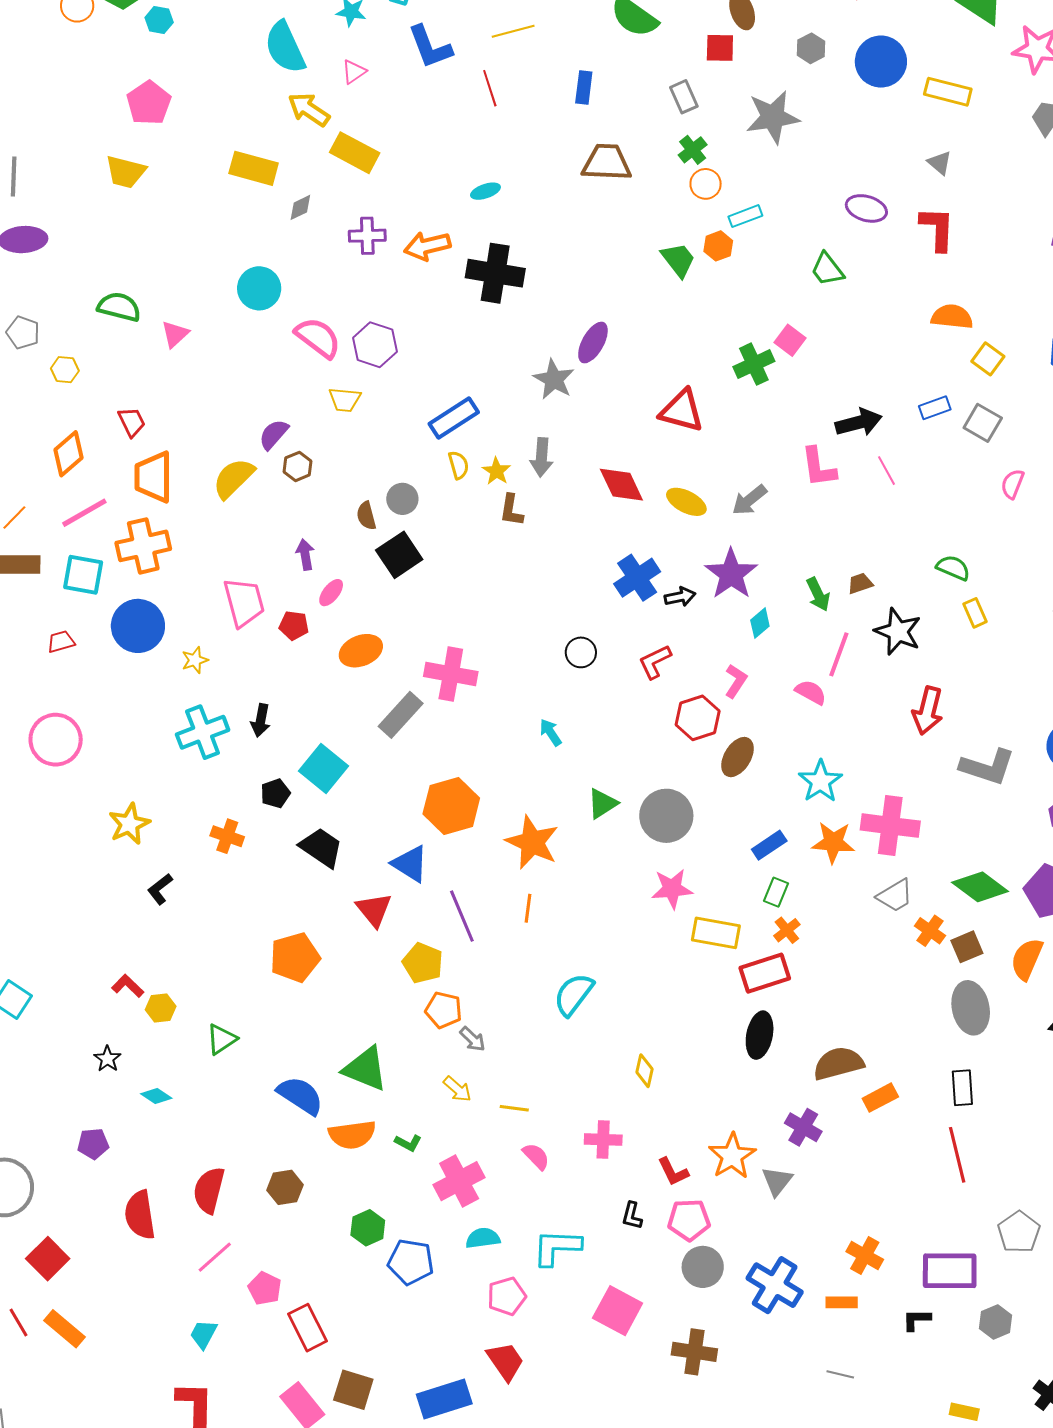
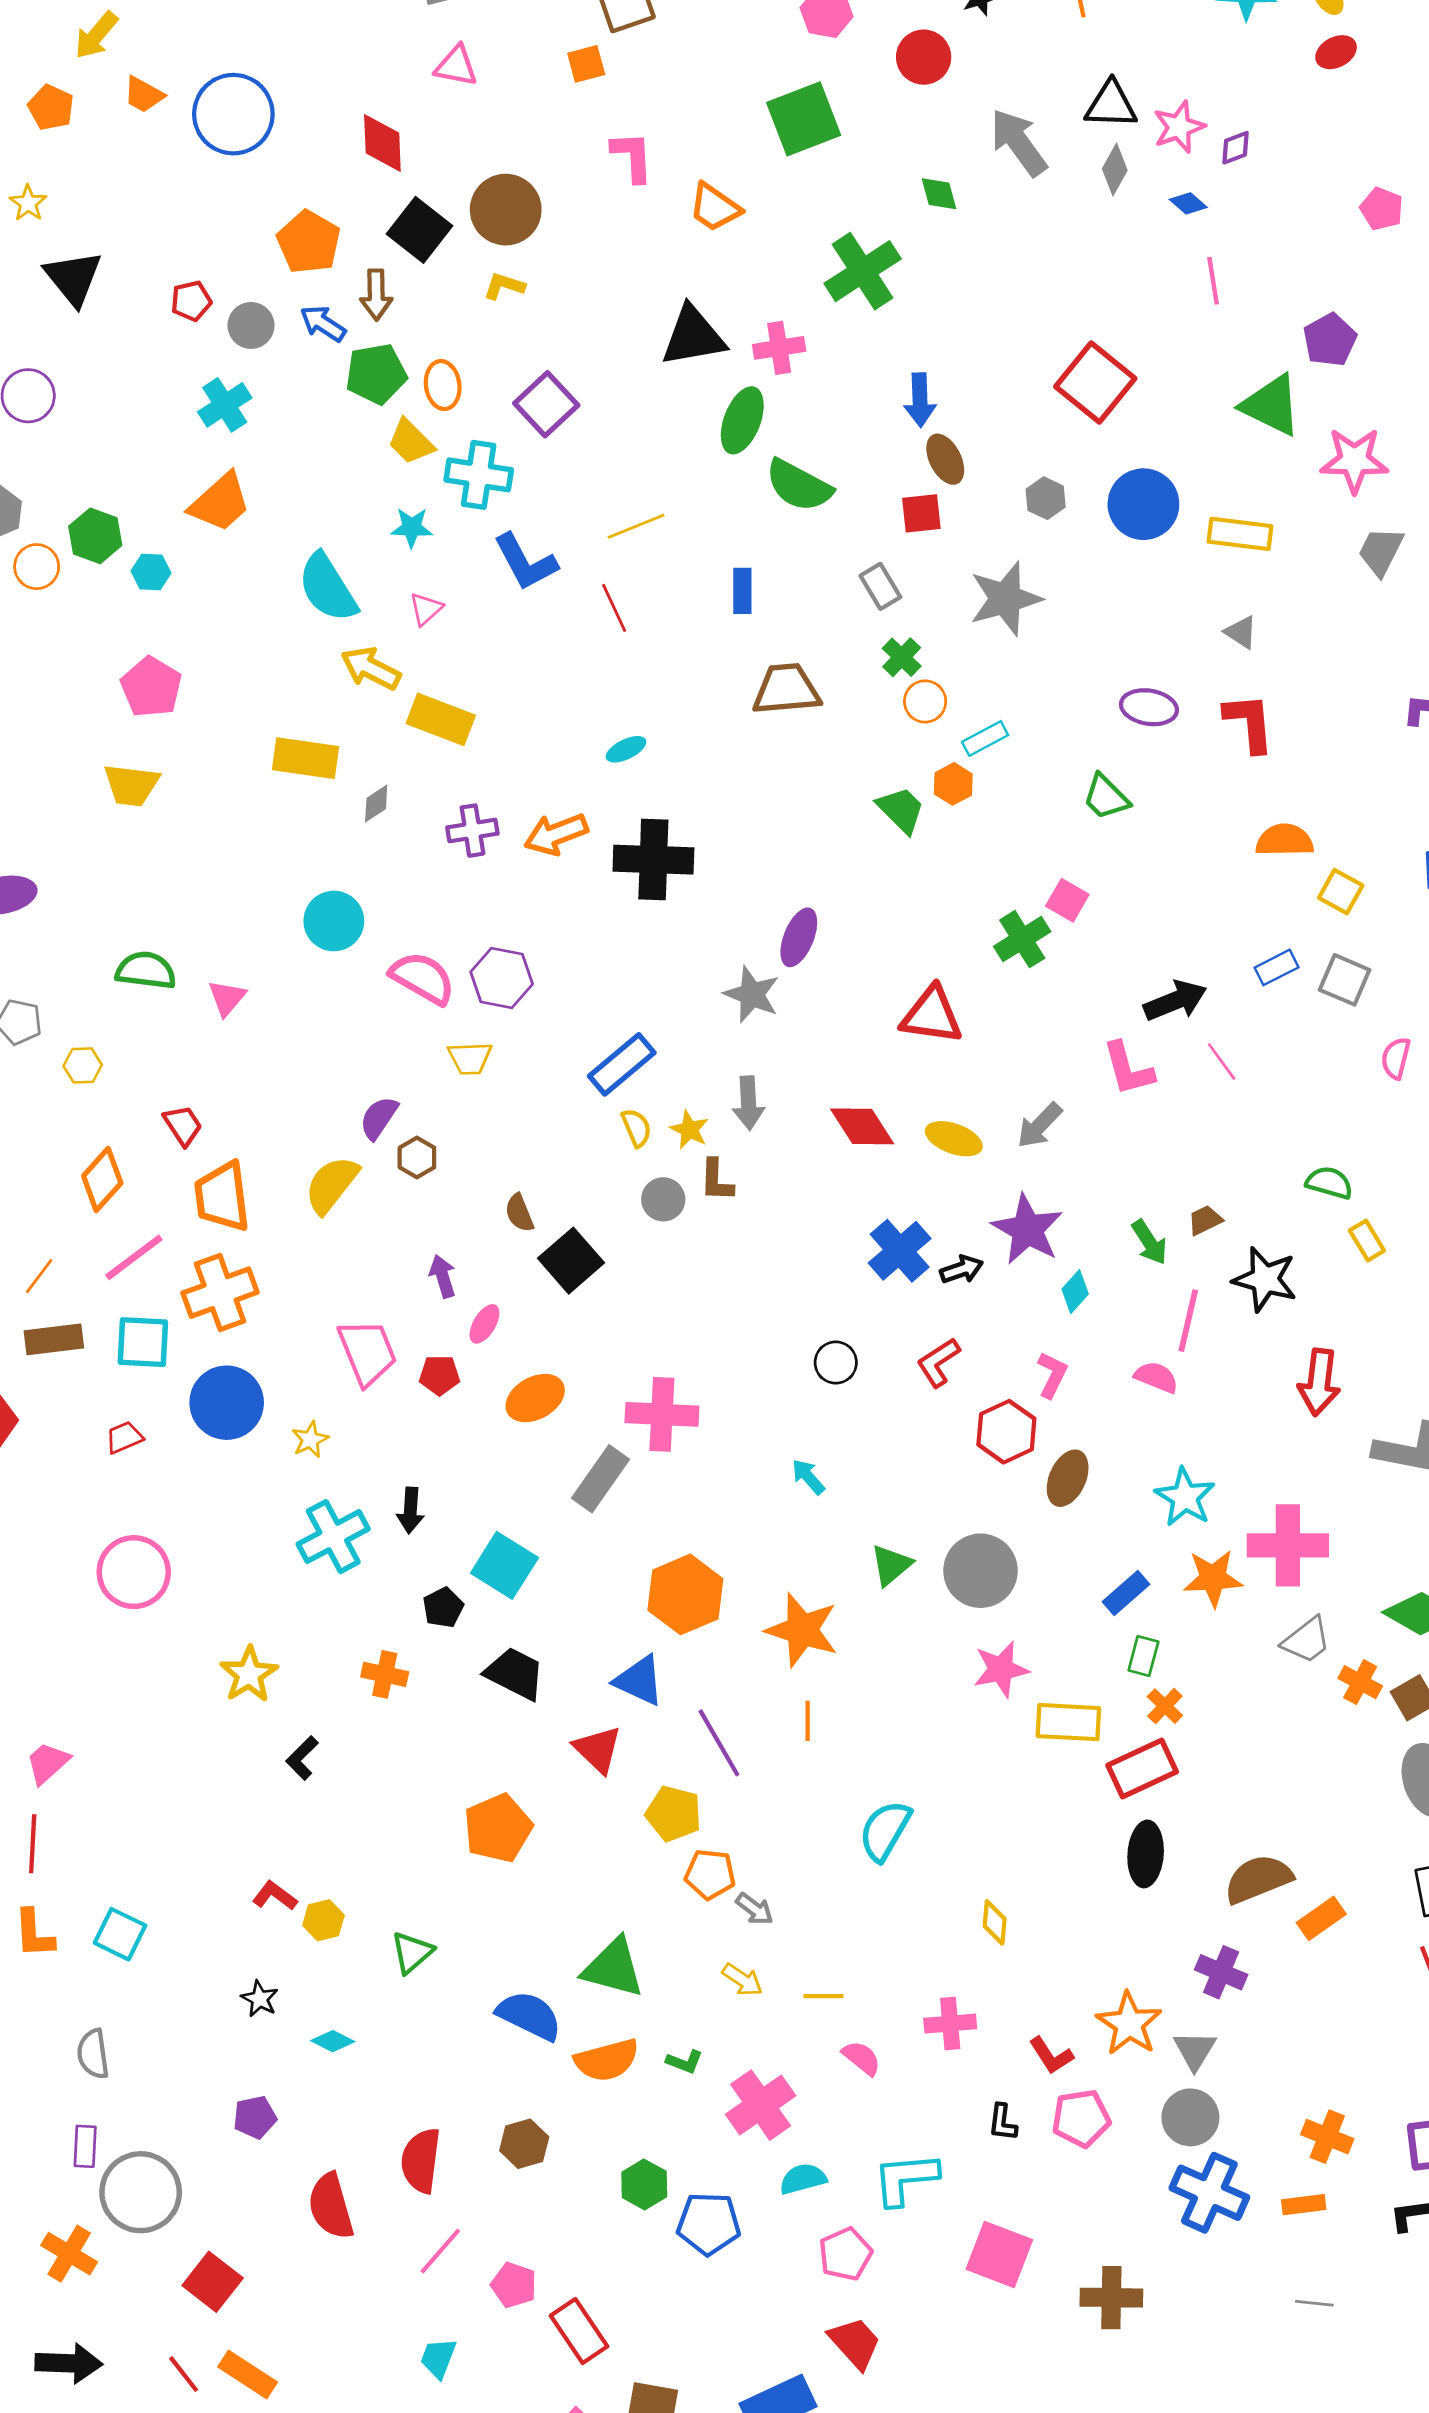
gray circle: (402, 499) -> (663, 1199), moved
gray circle: (703, 1267) -> (1190, 2117), moved

